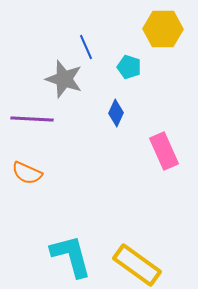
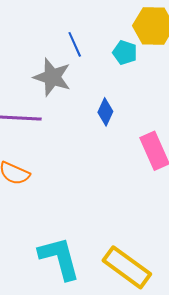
cyan pentagon: (129, 67) -> (125, 53), moved

